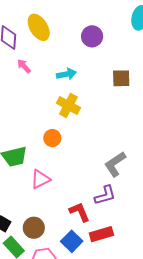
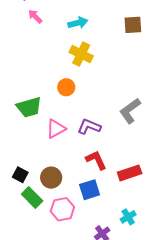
purple L-shape: (105, 195) -> (89, 127), moved, turned -140
red rectangle: (101, 234) -> (130, 173), moved
blue square: (72, 241) -> (90, 190), turned 30

